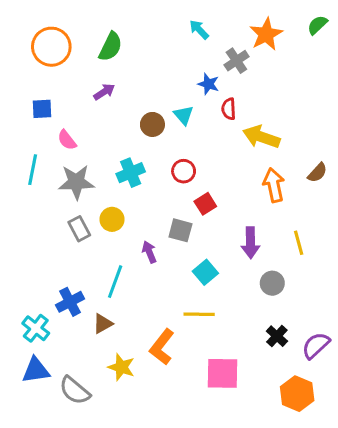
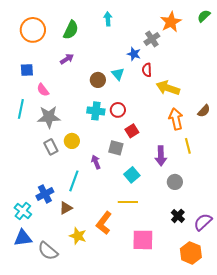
cyan arrow: (199, 30) -> (108, 19), moved, turned 40
cyan cross: (131, 173) -> (96, 111), moved, turned 30
yellow line: (299, 243) -> (188, 146), moved

